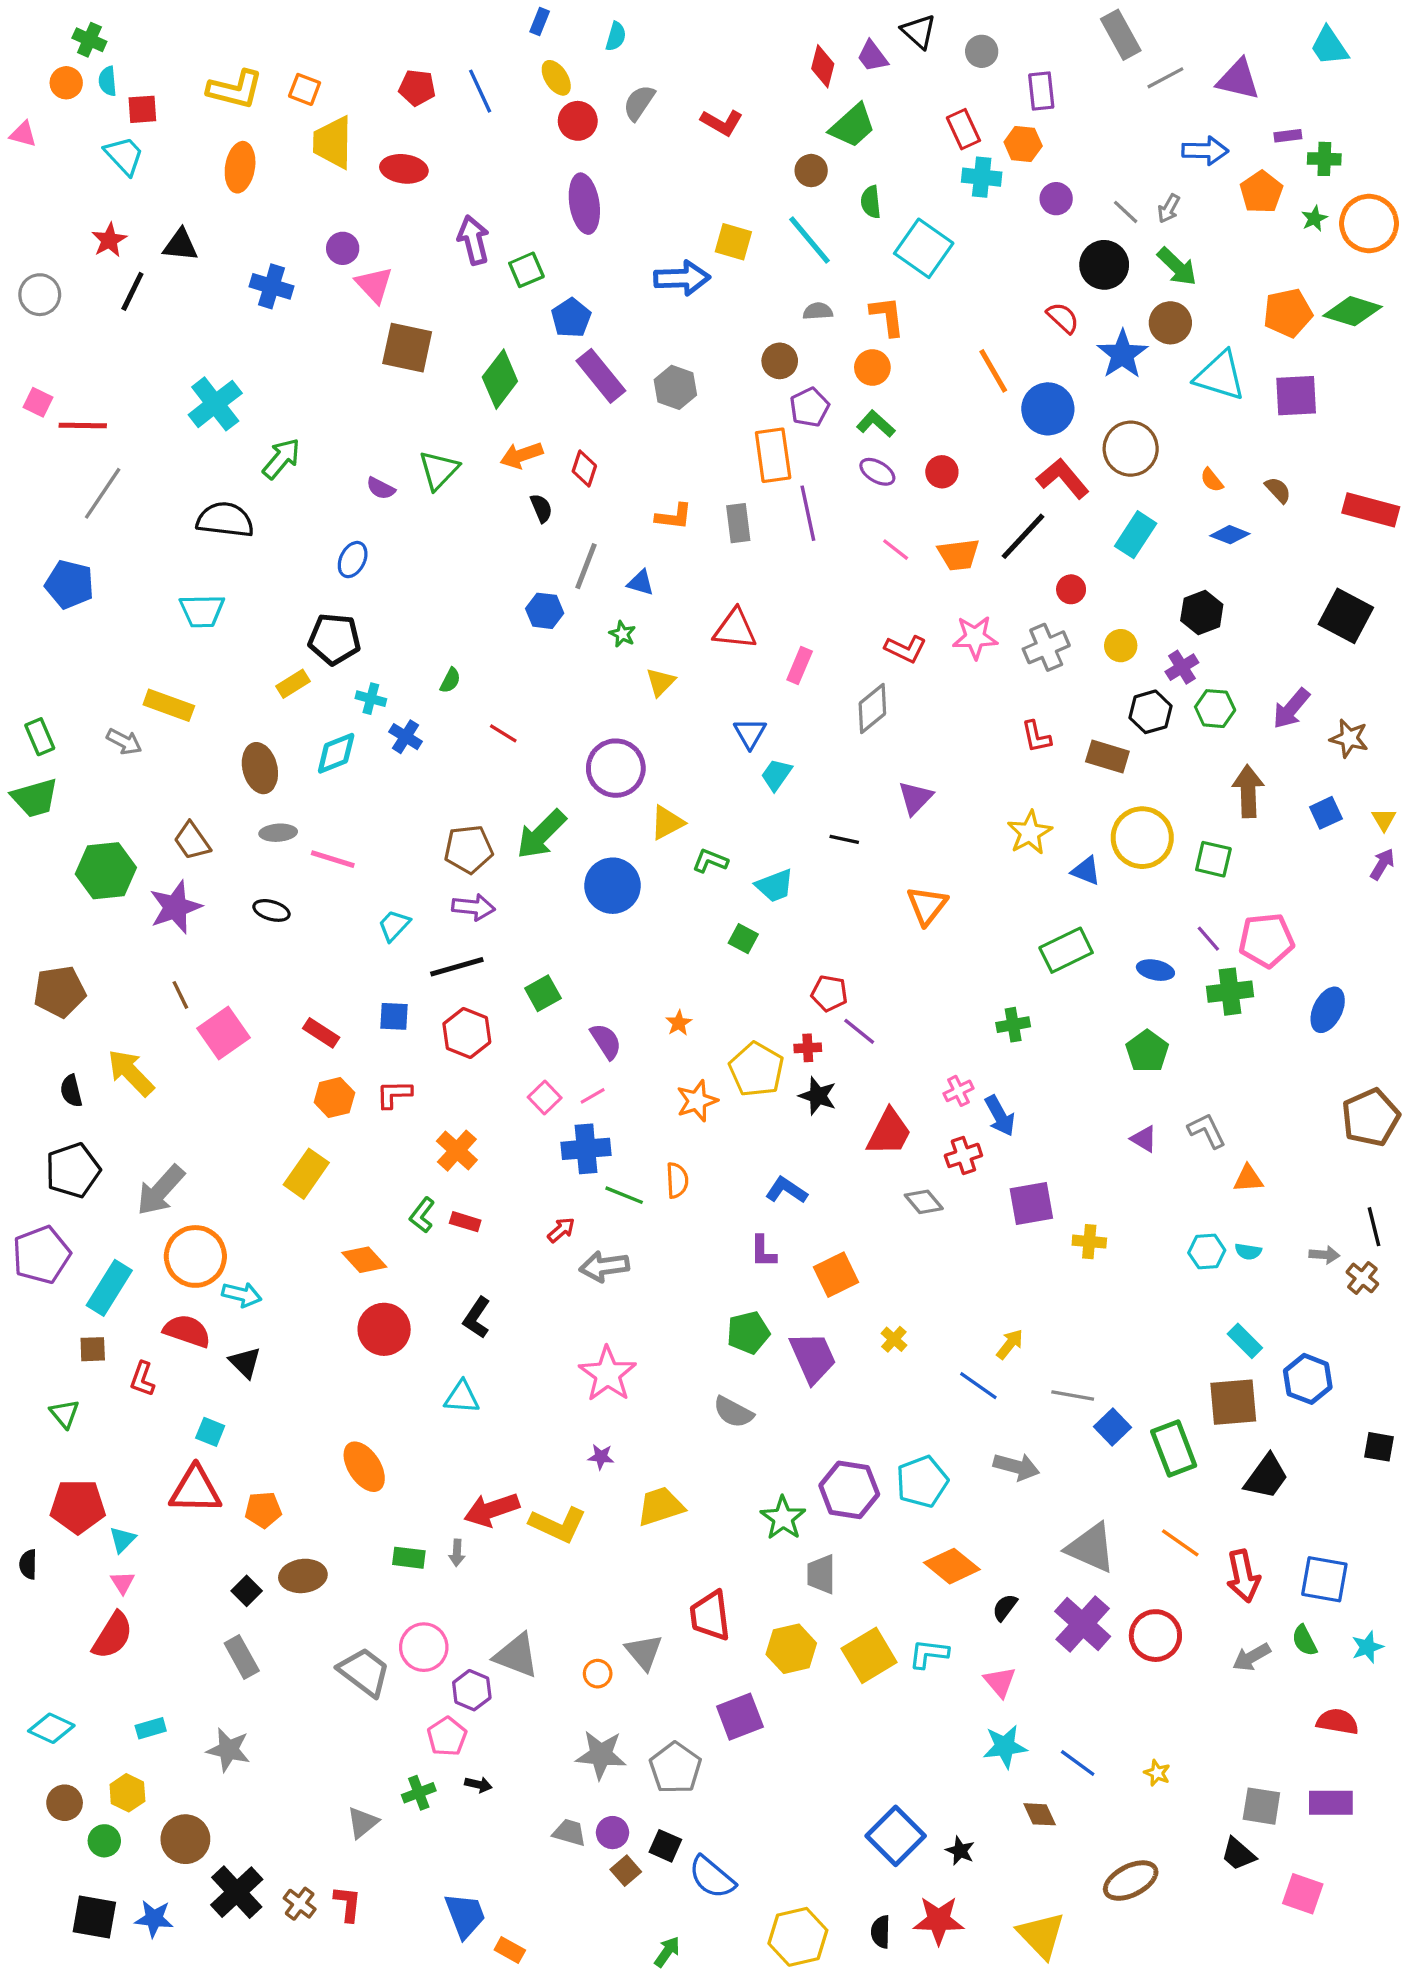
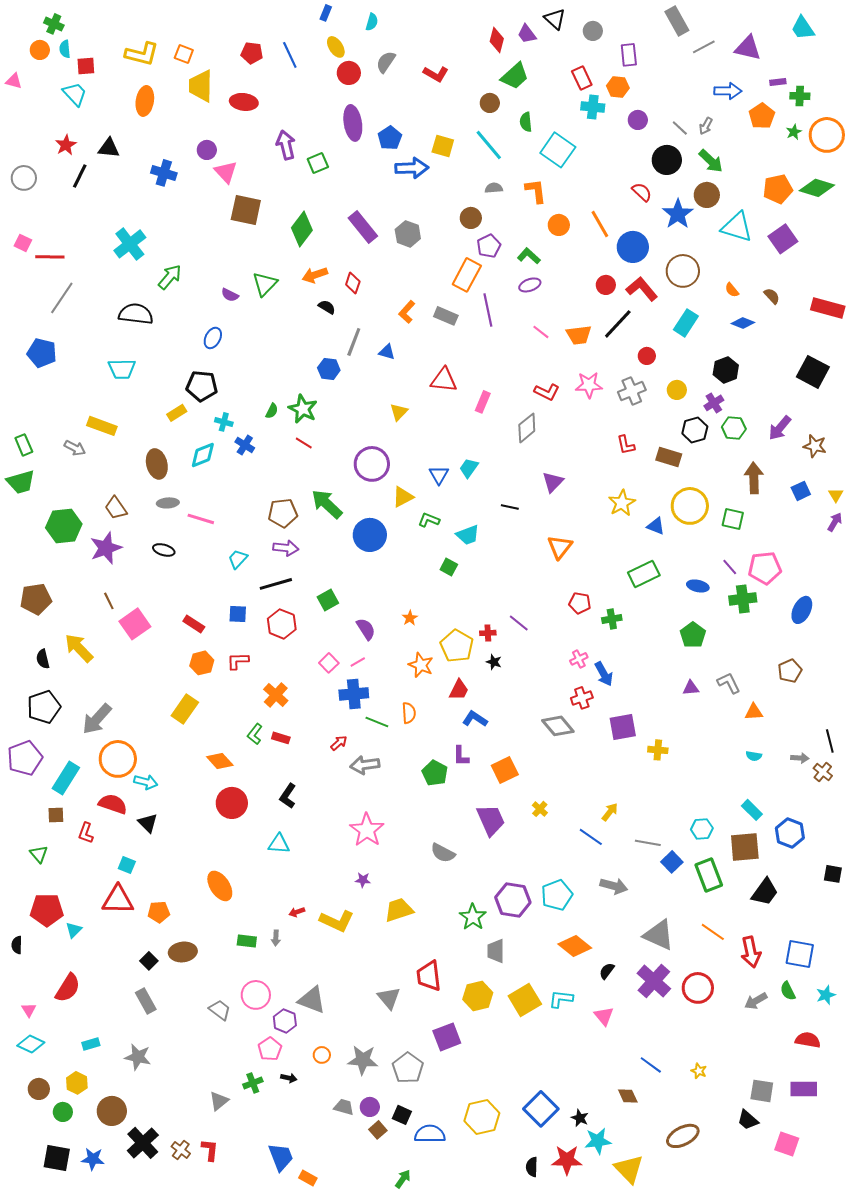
blue pentagon: (571, 318) -> (390, 138), moved
orange circle: (872, 368) -> (559, 225), moved
purple square: (1296, 396) -> (783, 239), turned -32
orange rectangle: (773, 455) -> (467, 275), turned 36
purple ellipse: (877, 472) -> (530, 285), turned -50
red circle: (942, 472) -> (606, 285), moved
black semicircle: (541, 508) -> (327, 307), turned -36
orange L-shape: (674, 516) -> (407, 312), turned 125
gray rectangle: (738, 523) -> (446, 316), turned -60
green star: (622, 634) -> (303, 409), moved, size x1.8
blue triangle: (750, 733) -> (439, 475), moved
green arrow: (541, 834) -> (327, 504), turned 88
red pentagon: (829, 993) -> (580, 603), moved
black star: (818, 1096) -> (494, 662), size x0.7
orange star: (697, 1101) -> (421, 665), turned -30
brown pentagon: (1371, 1117) -> (790, 671), moved, size x0.7
red trapezoid: (889, 1132) -> (459, 690), moved, size x0.7
purple triangle: (1144, 1139) -> (691, 688), turned -36
gray diamond: (924, 1202) -> (558, 726), size x1.4
cyan hexagon: (1207, 1251) -> (702, 829), moved
green pentagon: (748, 1333) -> (435, 773), moved, turned -30
red arrow: (492, 1510) -> (297, 912), size x0.5
pink triangle: (123, 1583) -> (29, 1010), moved
gray trapezoid: (364, 1672) -> (220, 1010), size x0.7
orange circle: (598, 1674) -> (322, 1055), moved
cyan star: (1005, 1746) -> (598, 1141), moved
blue semicircle: (712, 1877) -> (430, 1134), turned 140
yellow hexagon: (798, 1937) -> (482, 1117), moved

